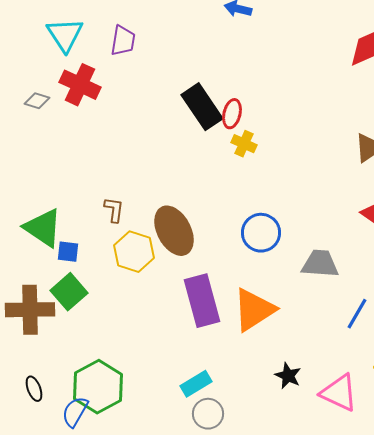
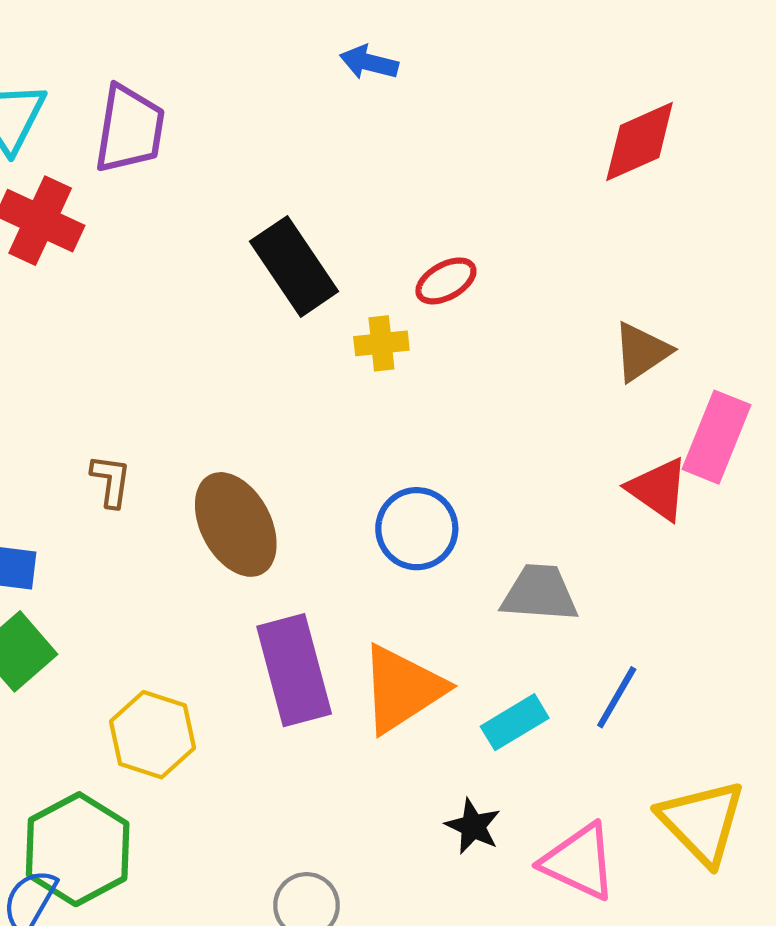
purple trapezoid: (123, 41) -> (130, 129), size x1.4
red ellipse: (232, 114) -> (446, 281), moved, turned 48
yellow cross: (244, 144) -> (381, 343), turned -30
yellow hexagon: (134, 252) -> (153, 735), moved
cyan rectangle: (196, 384) -> (515, 722), moved

